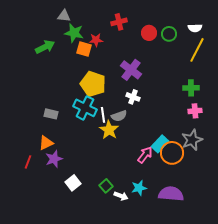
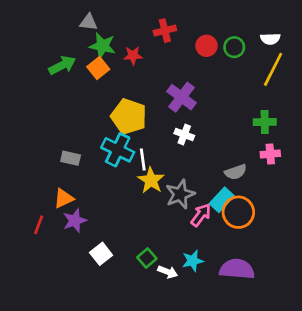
orange square: (84, 49) -> (98, 68), moved, turned 35
gray semicircle: (119, 116) -> (236, 172), moved
gray star: (192, 140) -> (180, 194), moved

